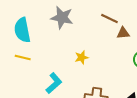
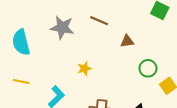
brown line: (109, 18) -> (99, 21), moved
yellow line: (23, 58) -> (21, 82), moved

